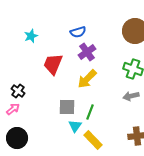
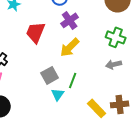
gray square: (67, 107) -> (50, 75), turned -30
yellow rectangle: (93, 140) -> (97, 108), moved

